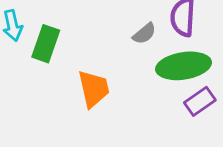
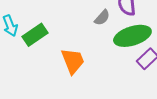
green rectangle: (46, 44) -> (35, 35), turned 45

